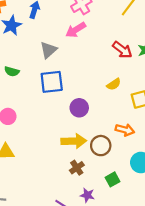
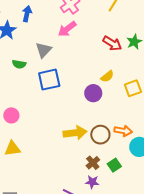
green semicircle: (12, 71) -> (19, 64), moved
purple circle: (79, 108) -> (93, 93), moved
orange arrow: (125, 130) -> (123, 131), moved
brown cross: (77, 168) -> (93, 163), moved

